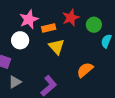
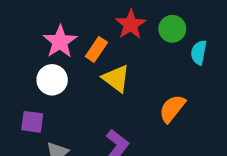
orange rectangle: (49, 28) -> (96, 49), turned -32

